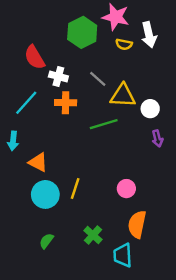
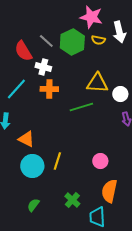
green hexagon: (82, 32) -> (72, 42), moved
gray line: (98, 79) -> (46, 41), moved

